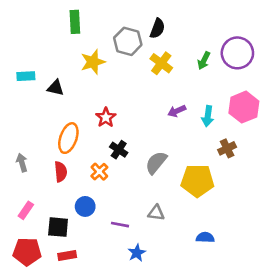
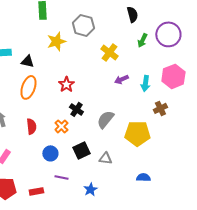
black semicircle: (157, 28) -> (132, 14), moved, turned -35
yellow cross: (161, 63) -> (109, 52), moved
orange ellipse: (68, 138) -> (28, 87), moved
purple line: (120, 225) -> (61, 177), moved
black square: (58, 227) -> (81, 150), moved, turned -30

